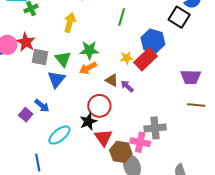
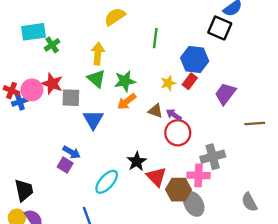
green triangle: (63, 59) -> (96, 79), moved
red rectangle: (146, 59) -> (190, 81), size x0.6
purple trapezoid: (191, 77) -> (225, 94), moved, turned 135
blue arrow: (42, 106) -> (72, 152), moved
red circle: (99, 106) -> (178, 133), moved

